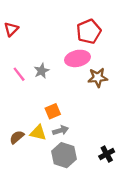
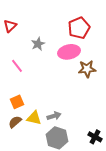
gray star: (42, 71) -> (38, 44), moved
orange square: (53, 111) -> (17, 102), moved
black cross: (107, 154) -> (95, 137), turned -32

